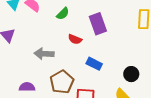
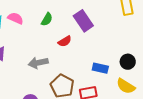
red semicircle: (75, 39) -> (65, 41), turned -40
blue rectangle: (94, 64) -> (100, 68), moved

